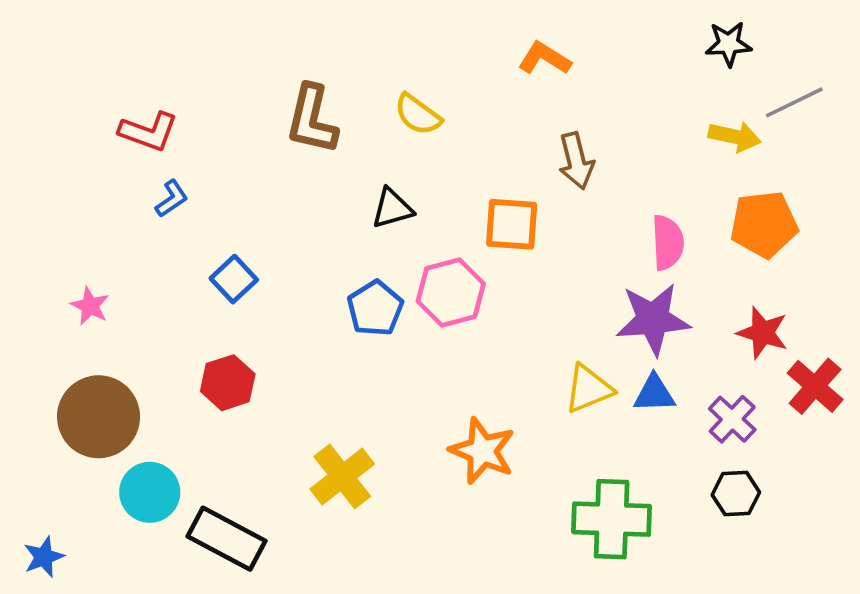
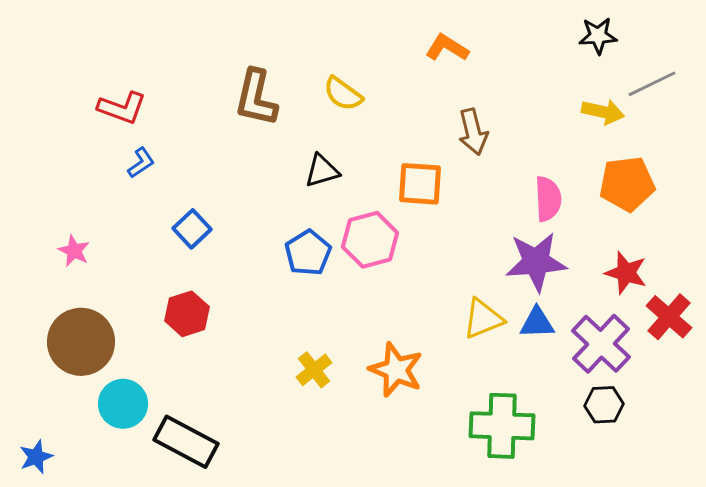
purple cross: (732, 419) -> (601, 344), size x1.5
yellow cross: (342, 476) -> (314, 370), moved, size x0.7

